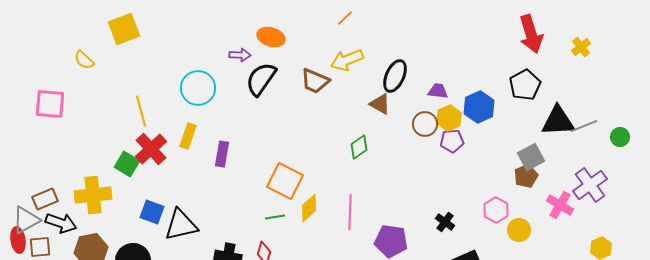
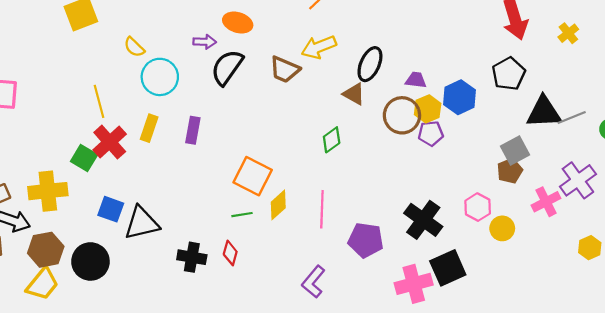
yellow semicircle: (84, 60) -> (134, 47), moved
brown circle: (425, 124) -> (402, 115), size x1.4
purple rectangle: (222, 154) -> (193, 130), moved
pink cross: (560, 205) -> (546, 202), turned 32
black cross: (445, 222) -> (423, 220), size x1.8

